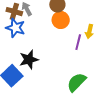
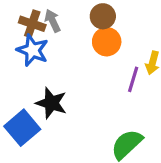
black star: (29, 60) -> (51, 103), turned 30

